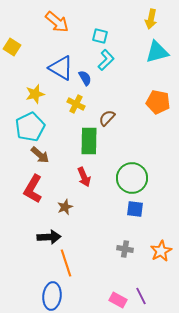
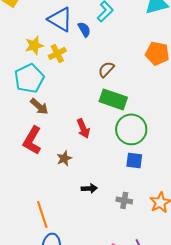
yellow cross: (76, 104) -> (57, 53), moved, turned 36
green rectangle: (89, 141) -> (113, 99), moved, turned -72
black arrow: (49, 237) -> (89, 188), moved, size x0.7
orange line: (66, 263) -> (42, 214), moved

